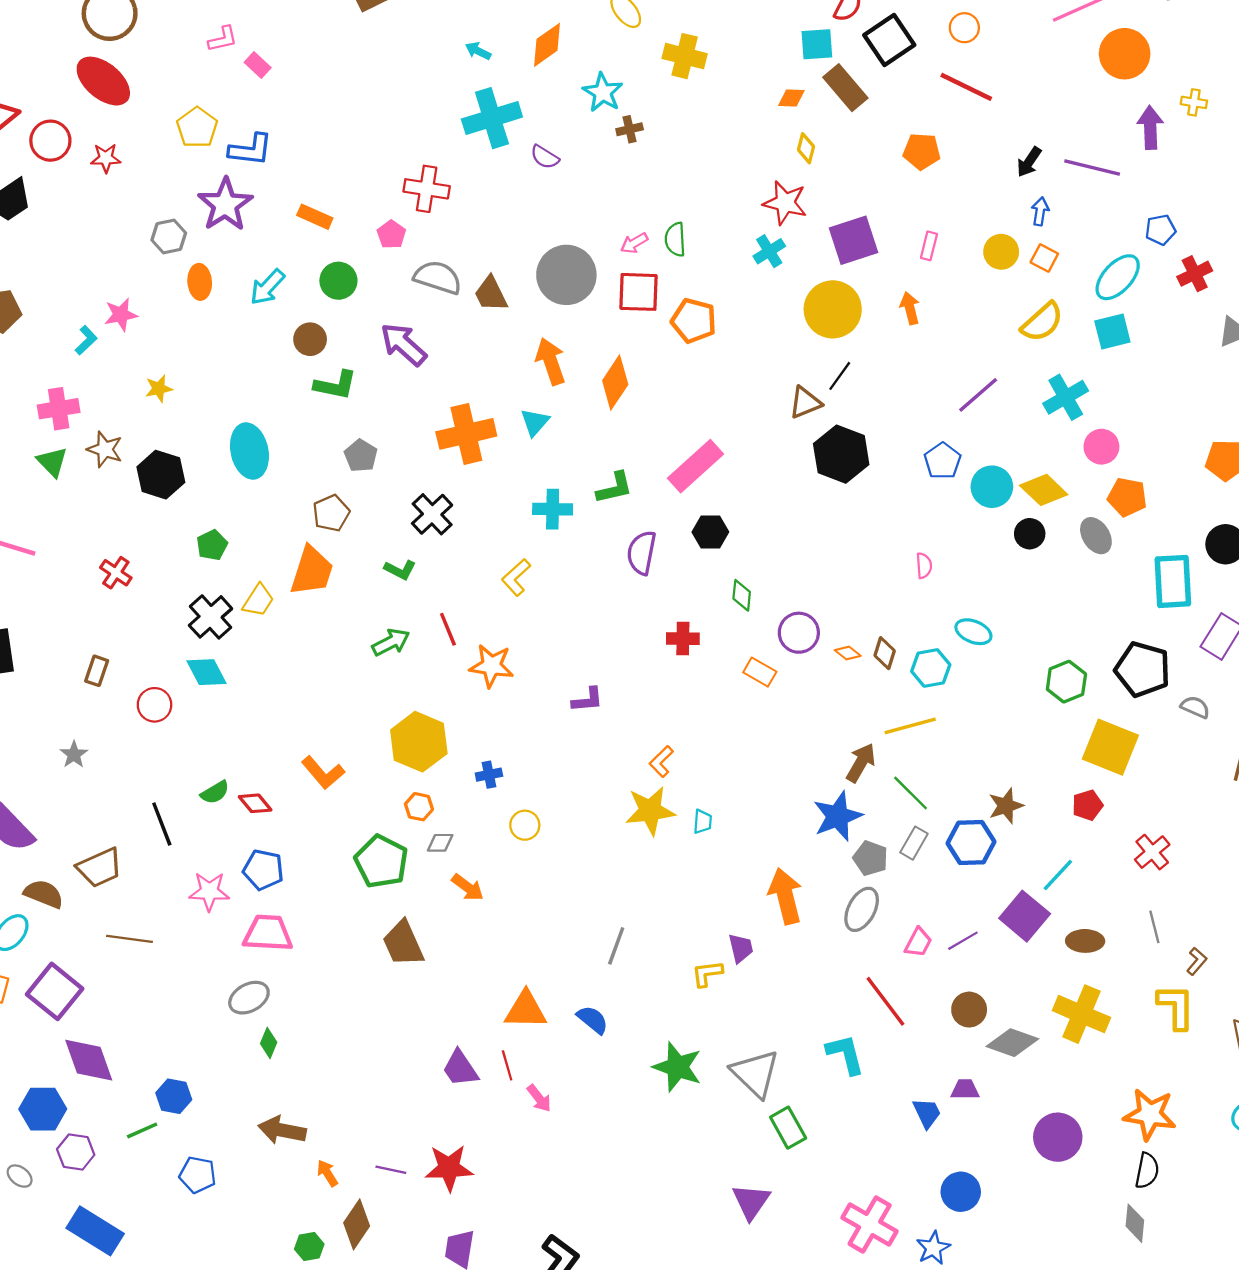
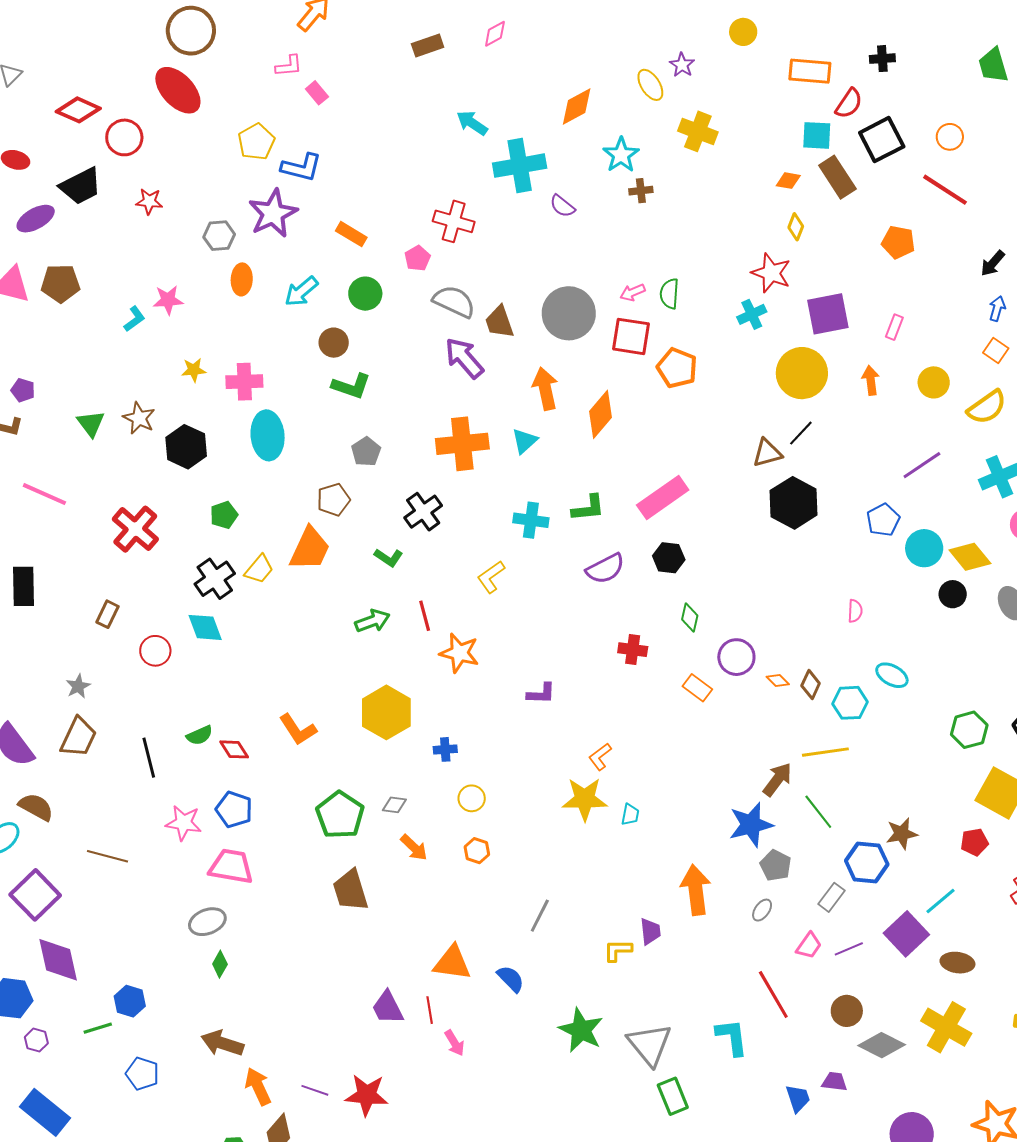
cyan arrow: (478, 51) -> (472, 123), moved, size x1.4
red star: (106, 158) -> (149, 201), moved
yellow circle: (1001, 252) -> (934, 382), moved
purple arrow: (403, 344) -> (464, 358), moved
pink cross: (59, 409) -> (244, 382), moved
purple semicircle: (642, 553) -> (605, 569), turned -135
red cross: (116, 573) -> (135, 529), size x1.6
orange hexagon: (419, 807) -> (477, 851), moved
gray rectangle: (914, 843) -> (832, 897), moved
brown trapezoid: (100, 868) -> (78, 737), moved, turned -48
gray ellipse: (862, 909) -> (762, 910), size x0.6
purple hexagon: (76, 1152) -> (36, 1040), size x0.7
orange arrow: (327, 1173) -> (258, 1086), size x1.5

